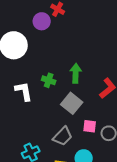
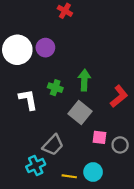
purple circle: (42, 21) -> (45, 48), moved
gray trapezoid: (63, 136) -> (53, 145), moved

